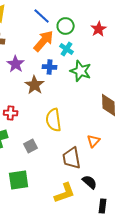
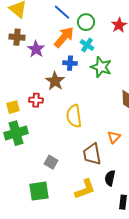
purple star: (16, 64) -> (36, 49), moved
red cross: (11, 113) -> (36, 100), moved
gray square: (31, 146) -> (51, 162), moved, turned -32
green square: (19, 180) -> (39, 191), moved
black semicircle: (90, 182) -> (110, 178), turned -119

